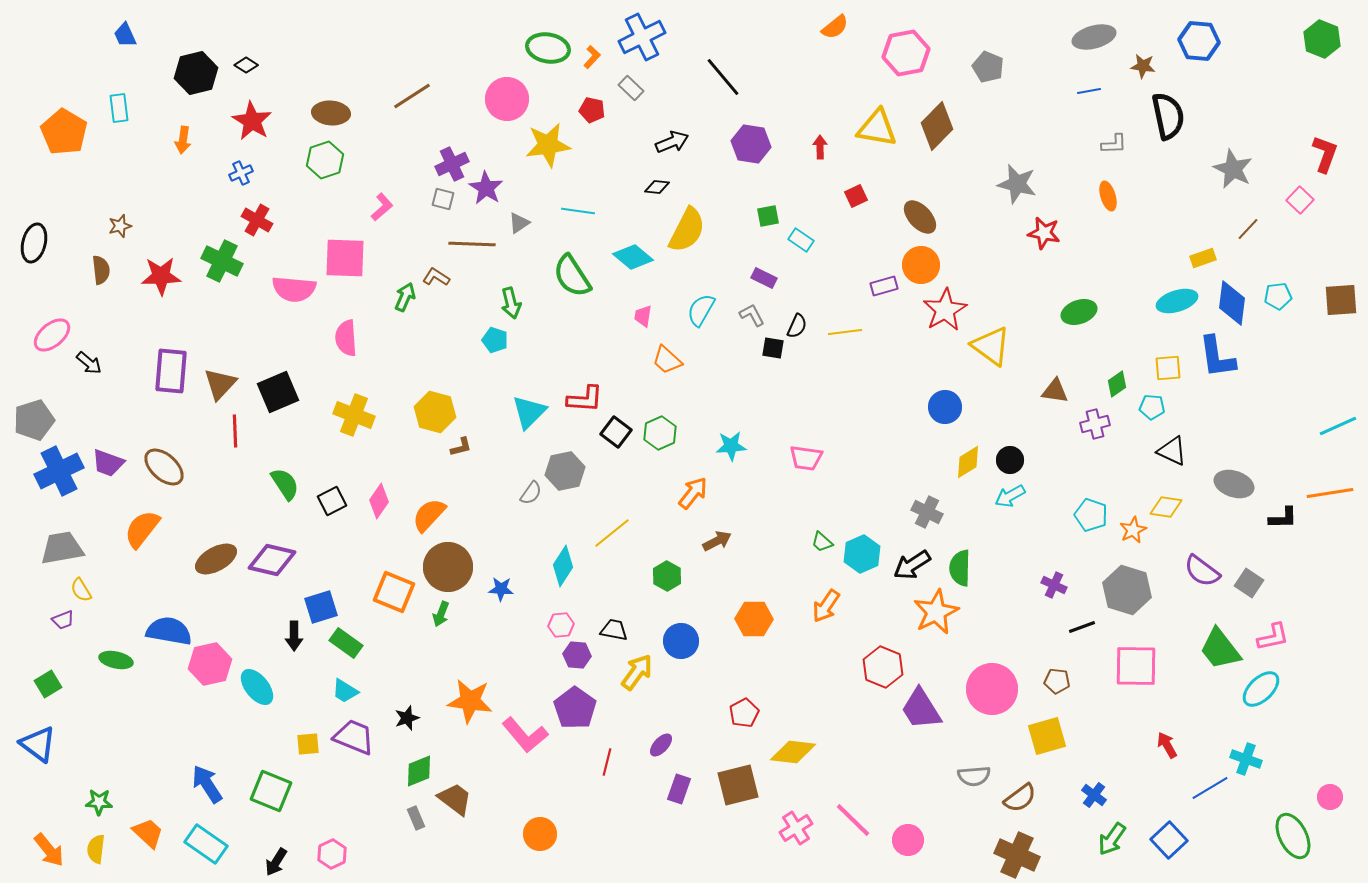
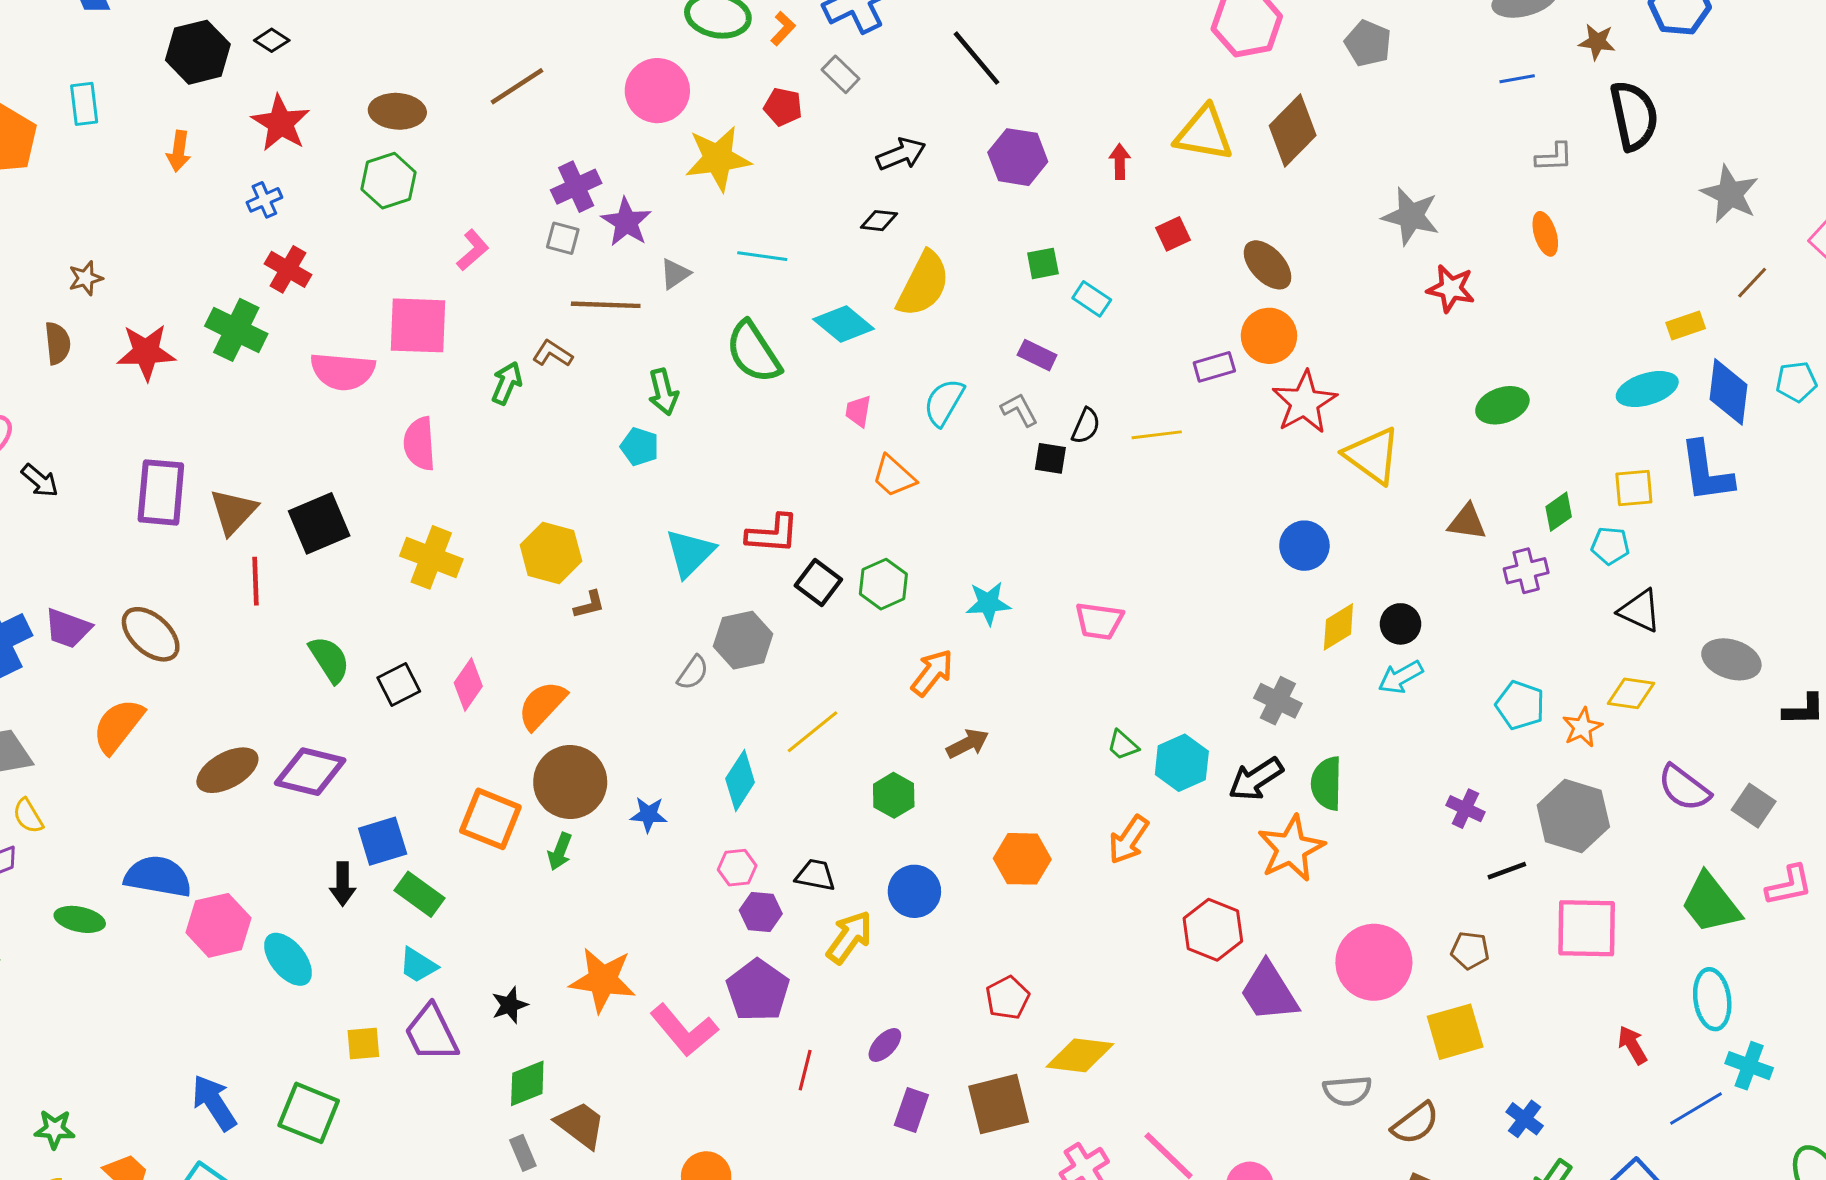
cyan ellipse: (1261, 689) -> (1712, 999), moved, turned -54
purple trapezoid: (354, 737) -> (431, 1033), turned -138

